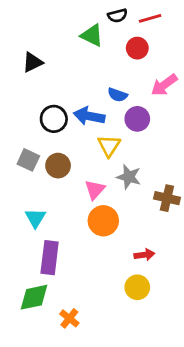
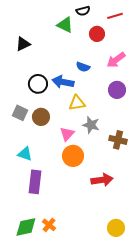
red line: (150, 18) -> (115, 16), moved
purple circle: (137, 119) -> (117, 90), moved
yellow triangle: (109, 146) -> (77, 103), turned 48
cyan triangle: (35, 218) -> (25, 154), turned -42
red arrow: (144, 255) -> (102, 180), size x1.5
yellow circle: (137, 287) -> (116, 228), moved
green diamond: (34, 297) -> (26, 227), moved

